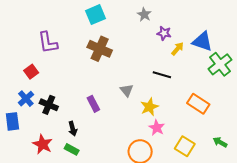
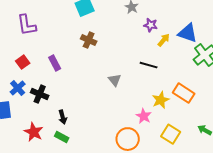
purple L-shape: (48, 43) -> (27, 25), moved
brown cross: (100, 49) -> (89, 40), size x0.7
purple rectangle: (93, 104) -> (55, 63), moved
yellow star: (149, 107) -> (161, 100), moved

